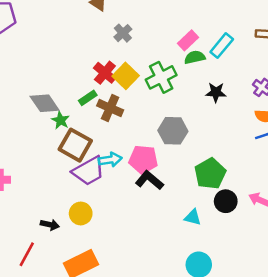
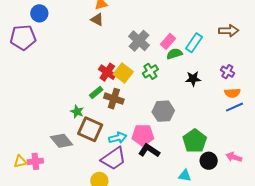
gray cross: (123, 33) -> (139, 41), moved, size x1.5
green cross: (161, 77) -> (150, 71), size x0.7
gray diamond: (45, 103) -> (61, 141), moved
purple trapezoid: (89, 171) -> (114, 159), moved

